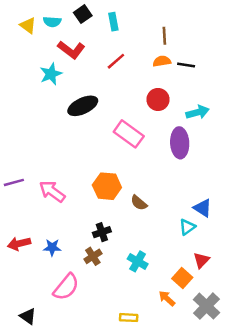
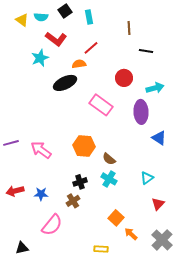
orange semicircle: (162, 61) -> (79, 64), moved
blue triangle: (203, 208) -> (159, 138), moved
cyan cross: (138, 261) -> (109, 179), moved
orange square: (182, 278) -> (116, 218), moved
black triangle: (28, 316) -> (22, 248), turned -48

